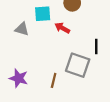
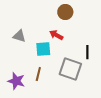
cyan square: (43, 14) -> (43, 49), moved
brown line: (54, 80) -> (38, 74), moved

